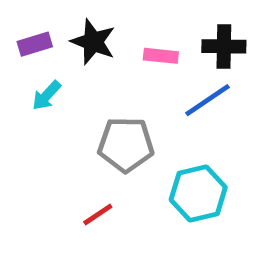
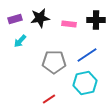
black star: (93, 42) -> (40, 18), turned -30
blue line: (208, 100) -> (87, 55), moved
red line: (98, 215) -> (49, 99), moved

